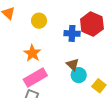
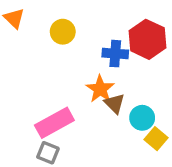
orange star: (32, 53) -> (100, 89), moved
cyan circle: (79, 75) -> (142, 118), moved

